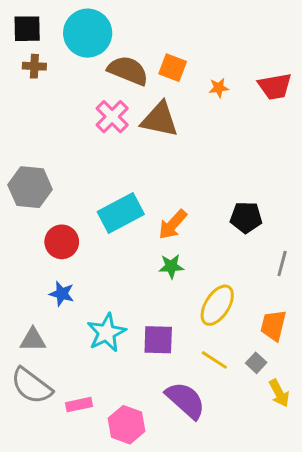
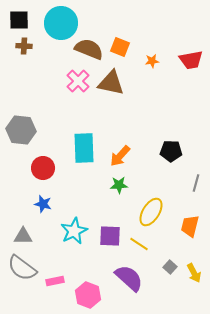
cyan rectangle: (121, 213) -> (84, 148), turned -64
yellow line: (214, 360) -> (139, 244), moved
gray square: (256, 363) -> (170, 267), moved

